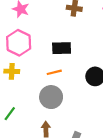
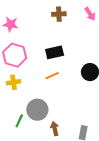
gray circle: (51, 97) -> (37, 110), moved

